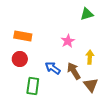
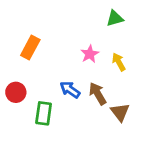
orange rectangle: (23, 36) -> (30, 47), turned -72
yellow arrow: (90, 57) -> (119, 62), moved, turned -32
red circle: (20, 59) -> (16, 92), moved

